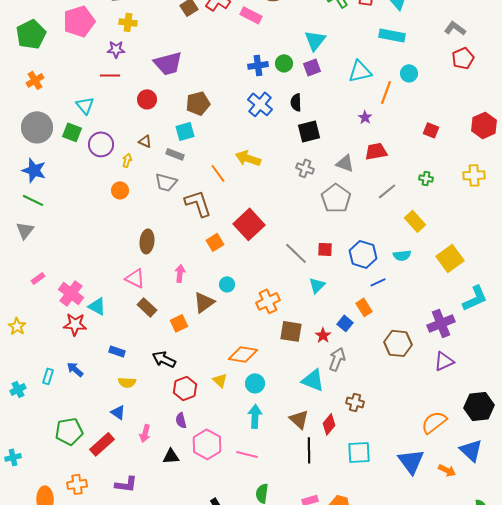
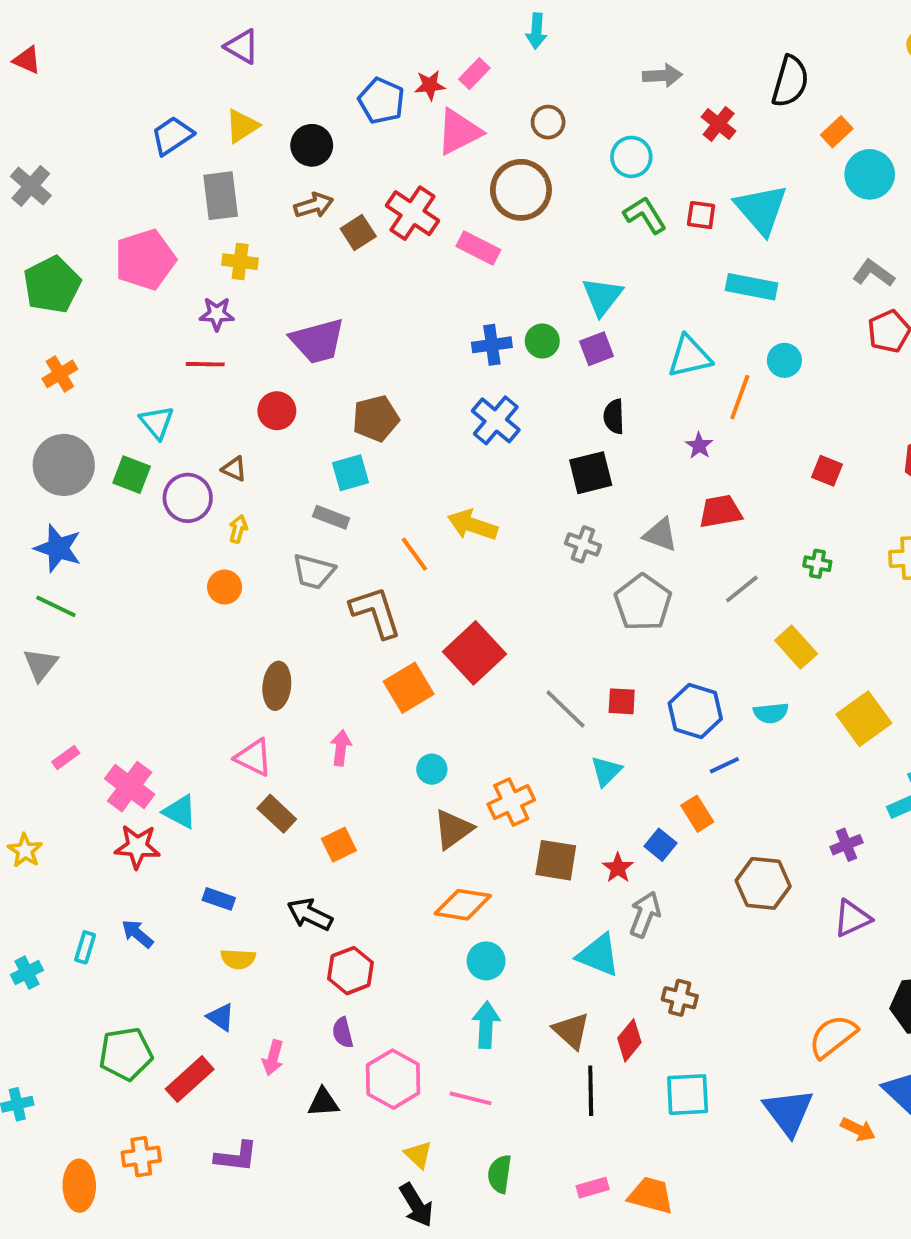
black semicircle: (296, 102) -> (614, 417), moved
brown triangle: (145, 141) -> (234, 469), moved
orange square: (215, 242) -> (409, 688), size x1.4
brown triangle: (204, 302) -> (453, 829), moved
purple cross: (441, 323) -> (846, 845), size x0.6
yellow triangle: (220, 380) -> (418, 1155), moved

